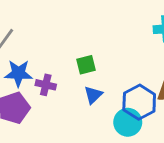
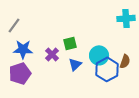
purple cross: (46, 85) -> (52, 54), moved, turned 32
cyan circle: (128, 122) -> (99, 55), moved

